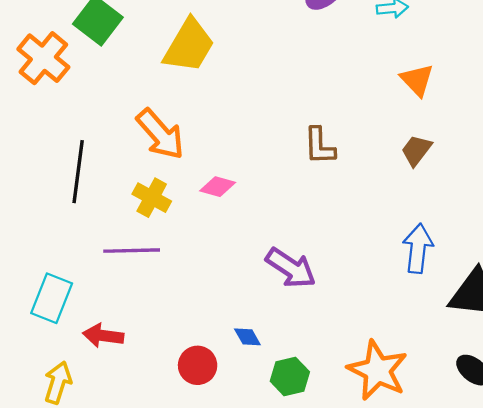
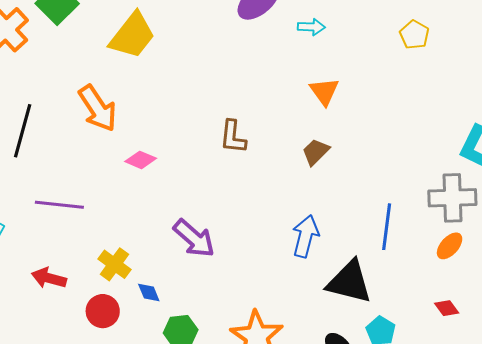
yellow cross: (152, 198) -> (115, 264), moved
red arrow: (103, 336) -> (49, 278), moved

